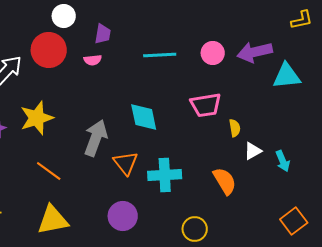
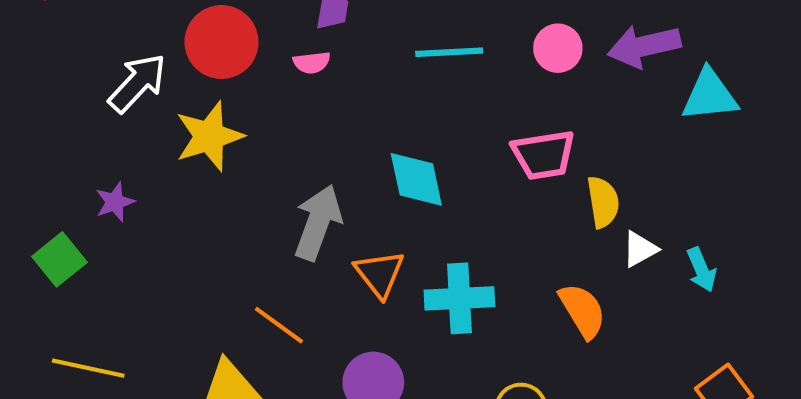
yellow star: (37, 118) -> (209, 136), moved
yellow semicircle: (235, 128) -> (603, 202), size x1.4
orange line: (49, 171) -> (279, 325), moved

